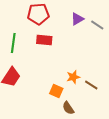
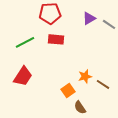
green line: (13, 43) -> (25, 42), turned 54
orange square: (56, 91) -> (68, 90), turned 32

